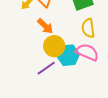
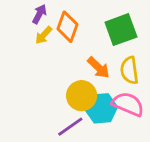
orange arrow: (45, 26) -> (98, 68), moved

